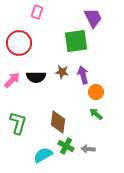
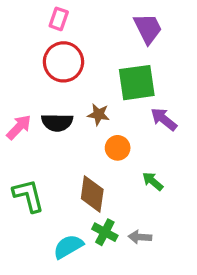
green square: (76, 41) -> (137, 83), moved
red circle: (19, 43) -> (63, 62), moved
purple arrow: (83, 75) -> (164, 119), moved, turned -36
orange circle: (96, 92) -> (118, 148), moved
green L-shape: (18, 123) -> (28, 196), turned -30

